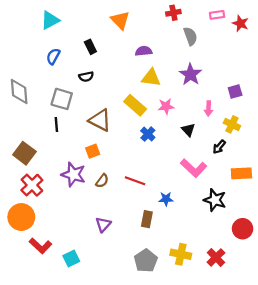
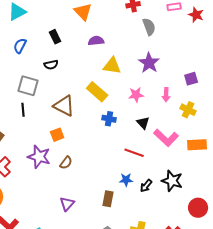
purple semicircle: (144, 51) -> (96, 41), moved
pink star: (166, 106) -> (136, 95), moved
black triangle: (188, 130) -> (143, 123), moved
blue cross: (148, 134) -> (109, 119), turned -32
black arrow: (219, 147) -> (146, 186), moved
pink L-shape: (194, 168) -> (166, 138), moved
orange rectangle: (241, 173) -> (197, 145), moved
red line: (135, 181) -> (134, 153), moved

